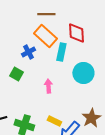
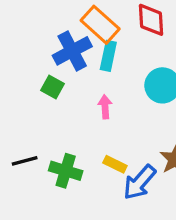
blue cross: (28, 52) -> (72, 51), size x1.6
cyan rectangle: (61, 52) -> (108, 56), moved

